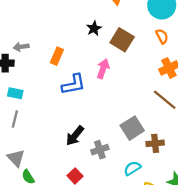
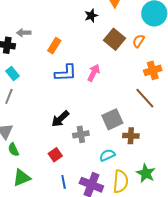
black star: (94, 28) -> (91, 16), moved
orange semicircle: (162, 36) -> (138, 41), moved, turned -128
pink arrow: (103, 69) -> (94, 73), moved
cyan rectangle: (15, 93) -> (13, 73), turned 32

